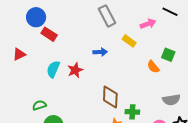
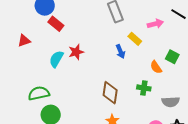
blue arrow: (100, 52) -> (120, 51), moved, turned 64
red star: (75, 70) -> (76, 52), moved
green semicircle: (39, 105) -> (39, 93), size x1.5
green cross: (132, 112) -> (144, 88), moved

